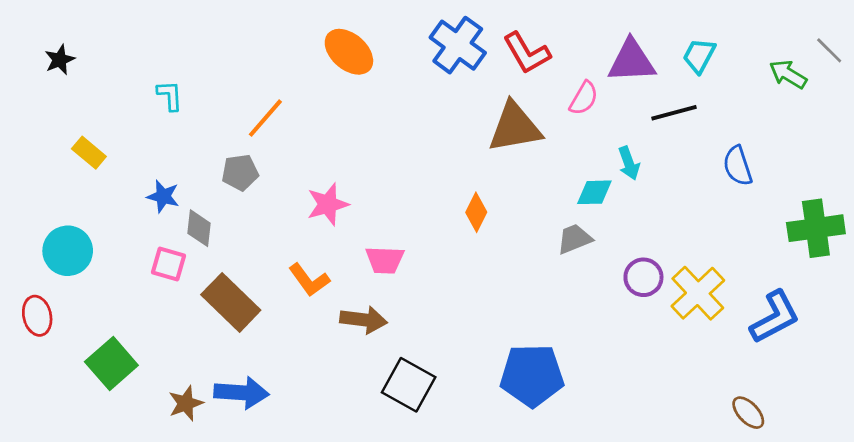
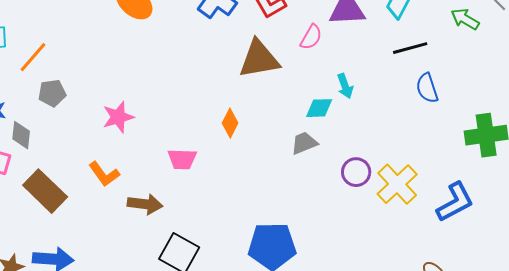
black line: (674, 113) -> (410, 48), moved
orange line: (265, 118) -> (33, 57), moved
pink trapezoid: (385, 260) -> (182, 159), moved

